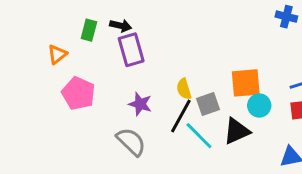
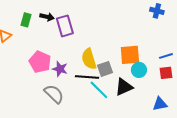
purple rectangle: (131, 50) -> (65, 26), moved
yellow semicircle: (184, 89) -> (89, 59), size x1.5
pink pentagon: (78, 93) -> (40, 62), moved
black line: (181, 116) -> (87, 77), turned 65

